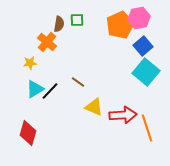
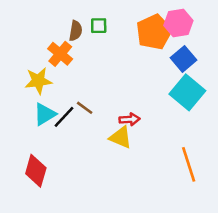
yellow star: (30, 63) -> (38, 81), size x1.5
brown line: (78, 82) -> (85, 108), moved
red arrow: (123, 115) -> (130, 119), moved, size x0.6

